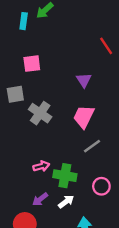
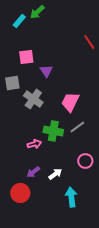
cyan rectangle: (24, 21) -> (19, 21), turned 32
purple triangle: (84, 80) -> (46, 71), moved
green cross: (65, 176) -> (53, 131), moved

